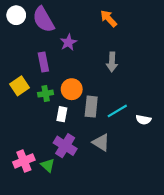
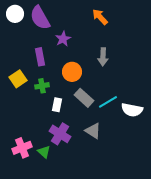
orange circle: (72, 89) -> (72, 72), moved
gray rectangle: (91, 107) -> (84, 98), turned -54
white semicircle: (143, 120) -> (132, 110), size x1.5

